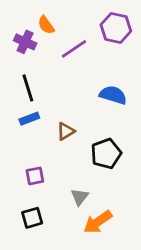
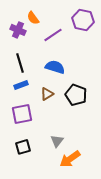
blue semicircle: (113, 95) -> (55, 67), moved
black pentagon: (106, 154) -> (76, 95), moved, turned -30
purple square: (35, 176) -> (22, 114), moved, size x1.5
black square: (32, 218) -> (23, 147), moved

